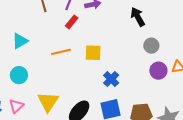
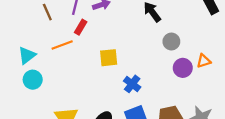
orange line: (61, 52) -> (62, 45), moved
cyan circle: (19, 75) -> (33, 80), moved

